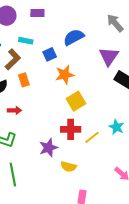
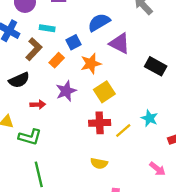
purple triangle: (109, 56) -> (120, 43), moved, turned -35
orange rectangle: (24, 80) -> (57, 60), moved, turned 64
purple star: (48, 148) -> (66, 91), moved

